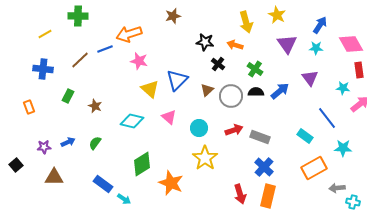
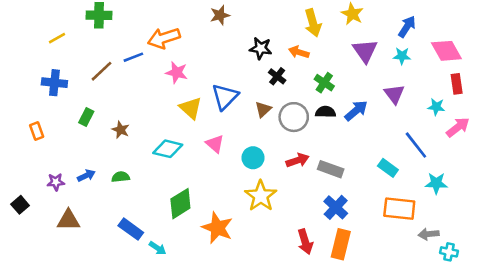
green semicircle: (95, 143) -> (121, 177), turned 48
orange rectangle: (314, 168) -> (399, 209), turned 35

